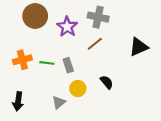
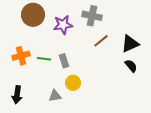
purple star: (67, 27) -> (63, 25), turned 30
brown line: (95, 44) -> (101, 41), moved
black semicircle: (107, 82) -> (131, 66), moved
gray triangle: (59, 102) -> (55, 96), turned 32

